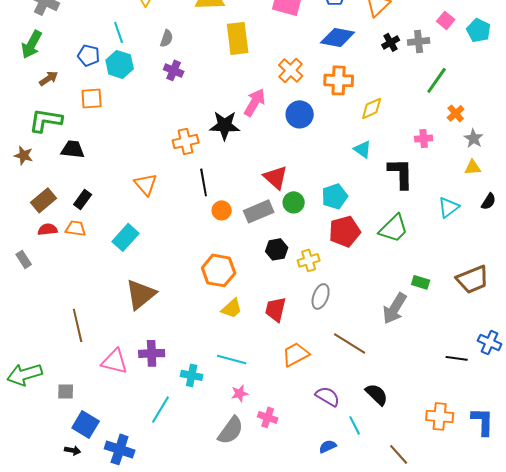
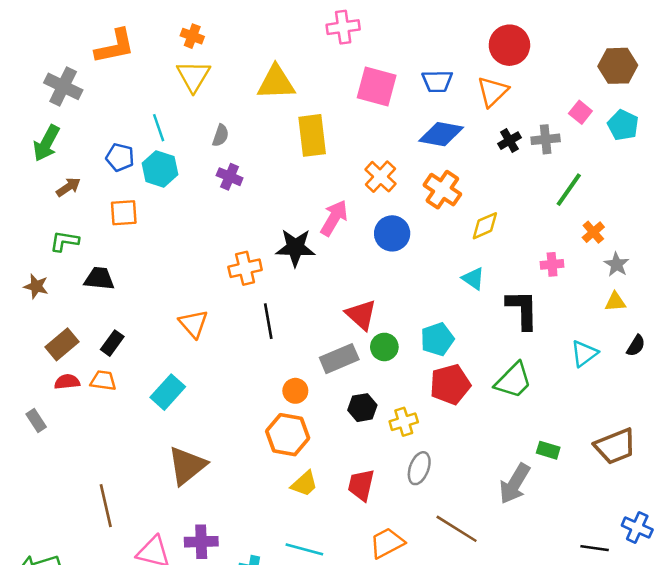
orange cross: (339, 80) -> (442, 190), turned 32
green L-shape: (46, 120) -> (64, 241), size x0.7
orange circle: (222, 210) -> (295, 391), moved

